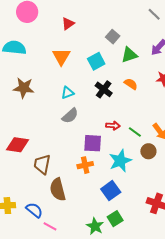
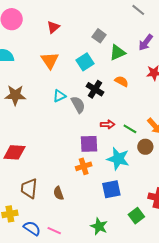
gray semicircle: (70, 116) -> (78, 105), moved, turned -72
cyan star: (120, 161) -> (118, 159), turned -30
brown trapezoid: (42, 164) -> (29, 188), moved
brown semicircle: (58, 190) -> (59, 193), size x0.6
blue square: (111, 191) -> (111, 189), turned 30
blue semicircle: (34, 210) -> (32, 228), moved
green square: (115, 219) -> (136, 216), moved

